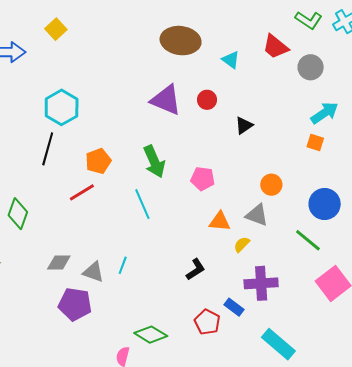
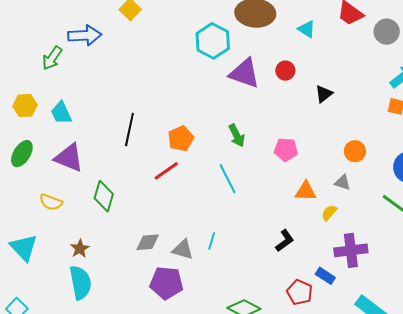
cyan hexagon: (62, 107) -> (213, 41), moved
green arrow: (154, 162) -> (237, 135), size x0.7
gray triangle: (257, 215) -> (343, 182), size x0.7

